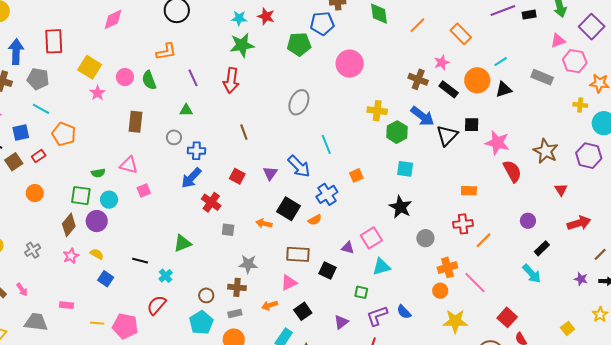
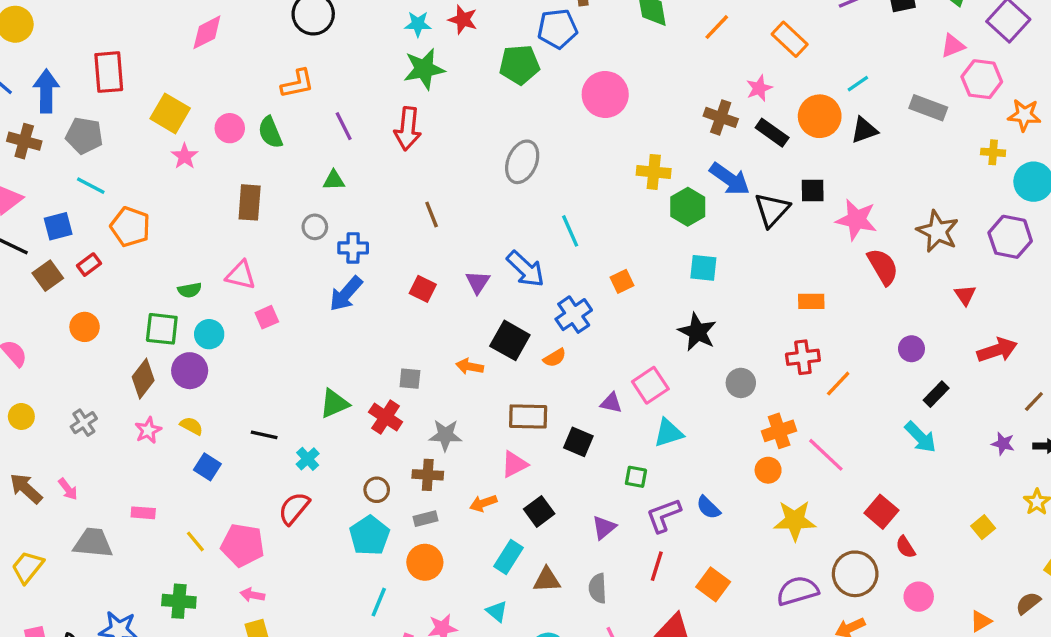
red cross: (211, 202) -> (386, 417), moved
yellow line: (97, 323) -> (195, 541), turned 48

